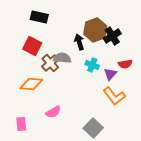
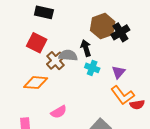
black arrow: (79, 42) -> (86, 48), moved
red semicircle: (125, 64) -> (137, 105), moved
cyan cross: (92, 65) -> (92, 68), moved

